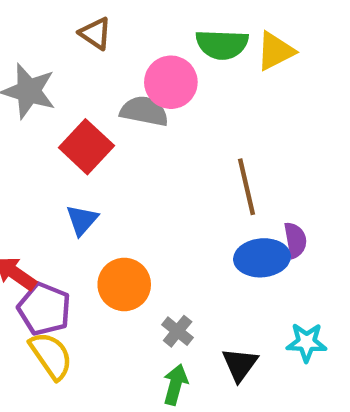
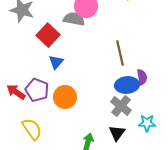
blue triangle: (82, 220) -> (56, 62), moved
purple pentagon: (44, 309) -> (37, 90), moved
gray cross: (178, 331) -> (121, 106), moved, size x1.5

